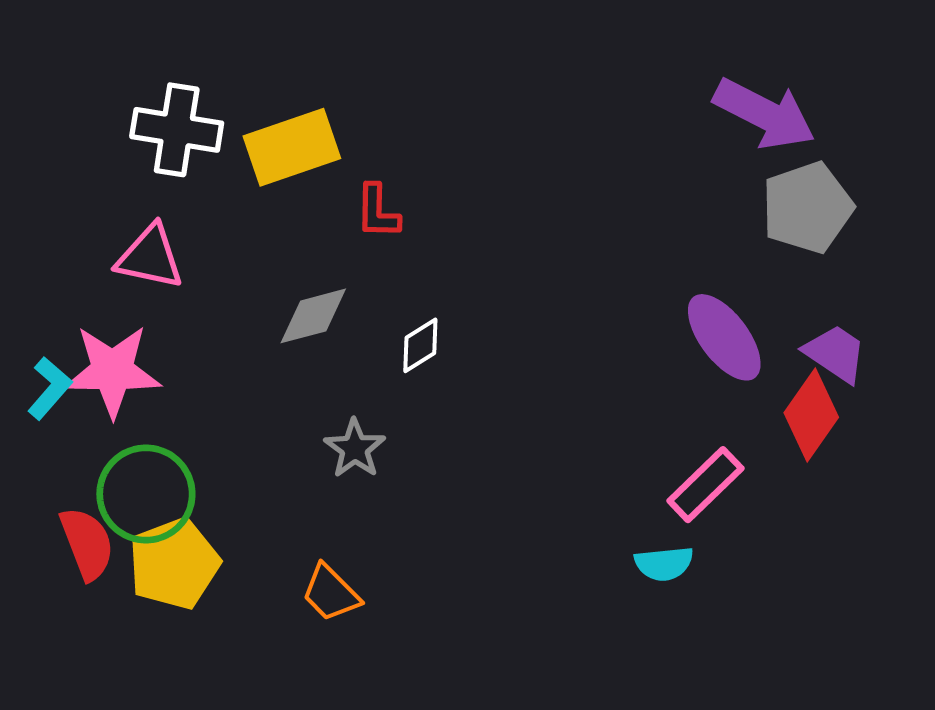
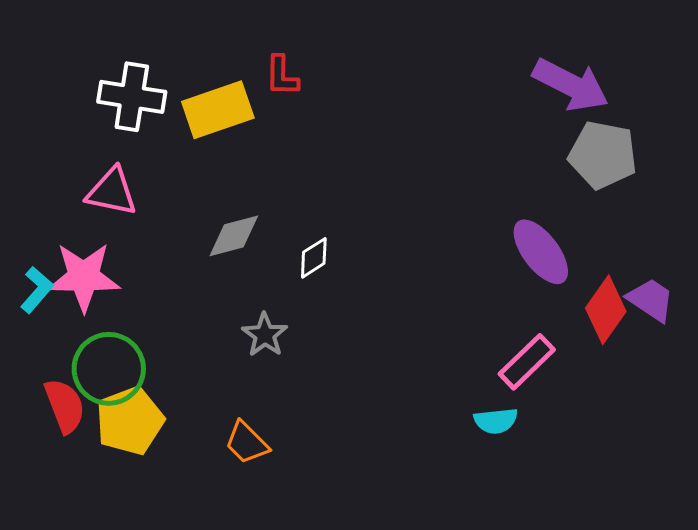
gray pentagon: (807, 208) -> (603, 155), turned 30
red L-shape: (378, 212) -> (282, 76), moved
purple trapezoid: (835, 353) -> (651, 300), moved

